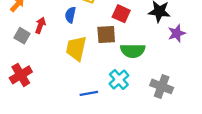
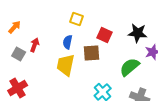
blue semicircle: (70, 15) -> (68, 42), moved
green semicircle: (133, 51) -> (130, 67), moved, turned 140

